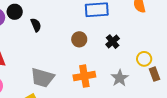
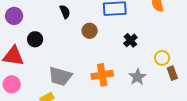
black circle: (15, 12) -> (35, 39), moved
black semicircle: (36, 25) -> (65, 12), moved
brown circle: (79, 39) -> (90, 31), moved

